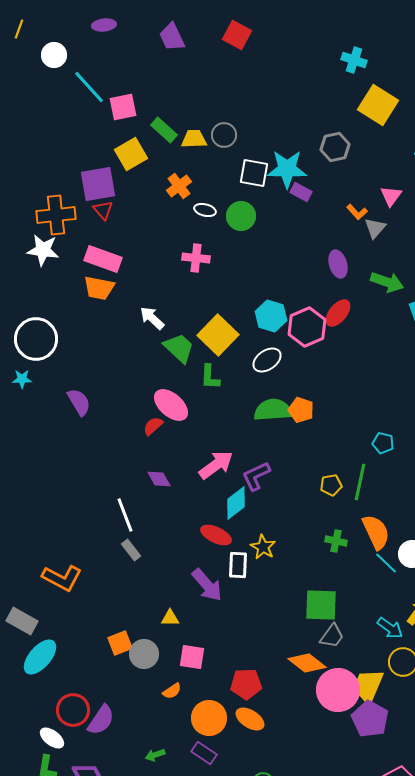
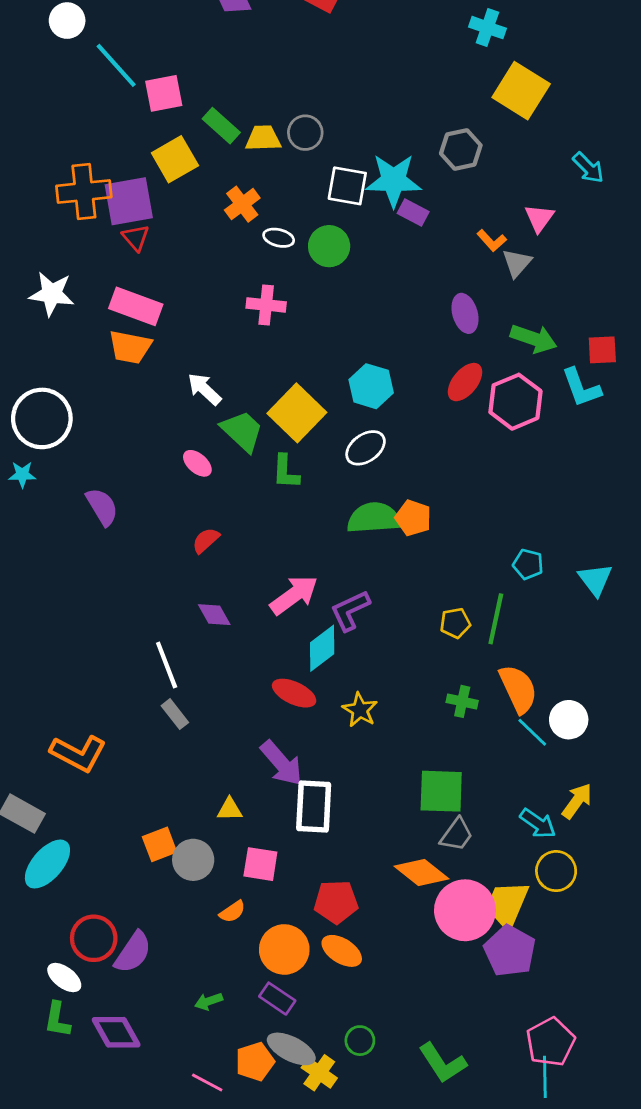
orange cross: (56, 215) -> (84, 191), moved
pink hexagon: (307, 327) -> (515, 402), moved
pink ellipse: (171, 405) -> (197, 463), moved, size x0.6
white rectangle: (238, 565) -> (314, 807), moved, size x1.4

